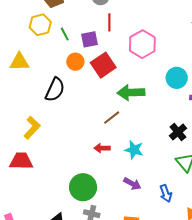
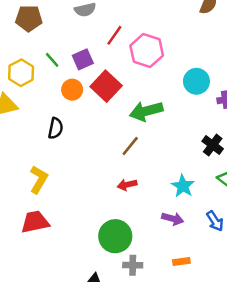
red line: (109, 22) -> (114, 35), moved, turned 48
yellow hexagon: (40, 25) -> (21, 73), moved
black semicircle: (55, 90) -> (56, 128), size x0.7
cyan star: (134, 150) -> (183, 186), moved, turned 30

